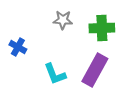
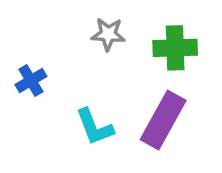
blue cross: (18, 47) -> (31, 80), turned 30

